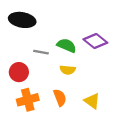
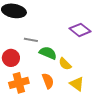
green semicircle: (67, 45) -> (48, 53), moved
yellow semicircle: (68, 70) -> (65, 64), moved, turned 40

